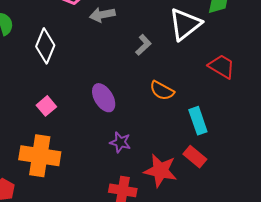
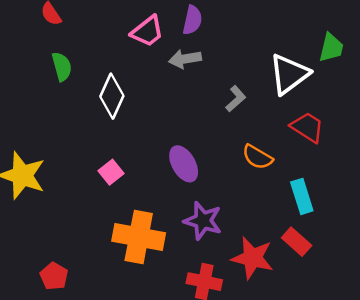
red trapezoid: (222, 66) -> (307, 127), moved
purple star: (120, 142) -> (203, 221), size x1.4
orange cross: (40, 156) -> (139, 237), moved

